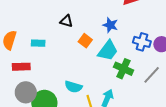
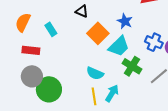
orange square: (85, 41) -> (98, 33), size x1.5
cyan rectangle: (38, 43) -> (51, 29), turned 48
cyan semicircle: (73, 87) -> (95, 73), moved

